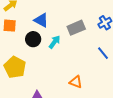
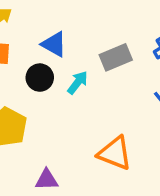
orange triangle: (76, 82) -> (115, 153), size x1.5

